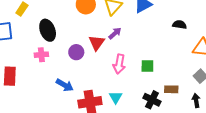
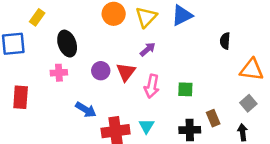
black semicircle: (180, 25) -> (225, 41), turned -96
red triangle: (97, 43) -> (126, 72), moved
brown rectangle: (171, 89) -> (213, 118), turned 64
black cross: (152, 100) -> (190, 130), turned -30

